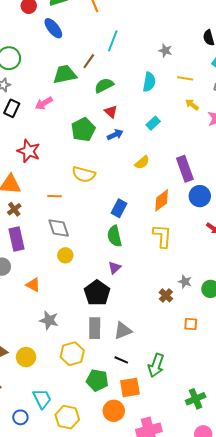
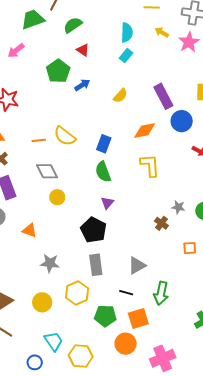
cyan semicircle: (149, 82) -> (127, 33), moved
blue arrow: (115, 135) -> (82, 85), moved
yellow semicircle: (84, 174) -> (65, 136), moved, turned 30
orange diamond: (162, 200) -> (145, 130), turned 35
gray triangle: (123, 331) -> (137, 266), moved
yellow circle: (26, 357) -> (42, 302), moved

